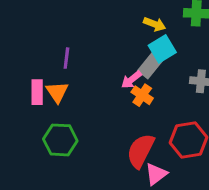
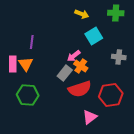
yellow arrow: (155, 24) -> (82, 14), moved
gray rectangle: (150, 66) -> (65, 73), moved
red semicircle: (141, 151) -> (80, 89), moved, turned -135

